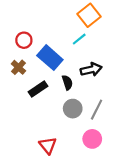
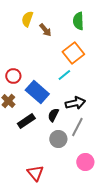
black semicircle: (67, 83) -> (53, 115), turned -136
gray line: (97, 110) -> (77, 127), moved
pink circle: (92, 139) -> (85, 162), moved

